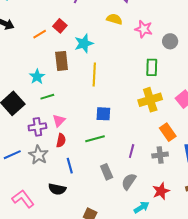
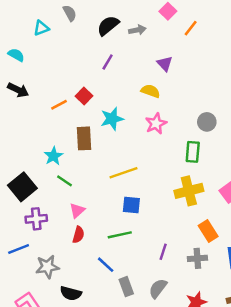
pink star: (144, 29) -> (156, 124), moved, turned 30
gray circle: (170, 41) -> (207, 122), moved
yellow line: (94, 75) -> (123, 173), moved, turned 65
green line: (47, 97) -> (64, 181), turned 48
purple cross: (37, 127) -> (36, 219), moved
gray star: (38, 155) -> (47, 267), moved, turned 30
blue line: (70, 166) -> (106, 265), moved, turned -35
gray rectangle: (107, 172) -> (126, 287), moved

